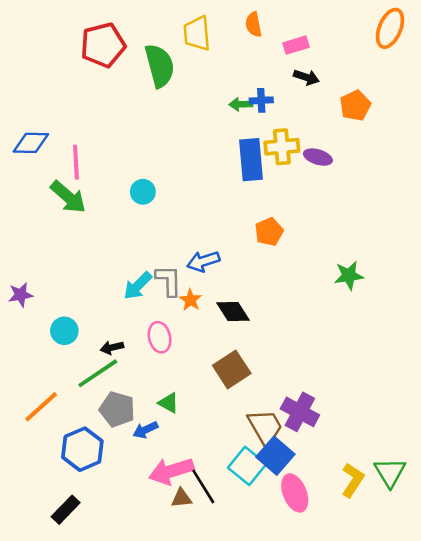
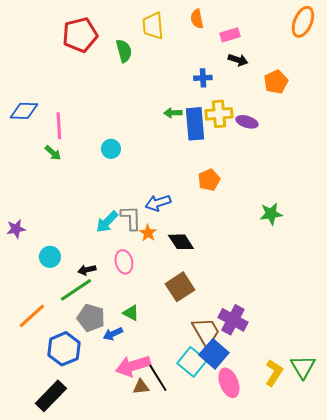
green semicircle: (160, 66) -> (124, 51), size x0.7
green arrow: (241, 104) -> (173, 113), moved
green arrow: (68, 197) -> (53, 153), size x0.6
black rectangle: (66, 510) -> (51, 396), size x1.4

